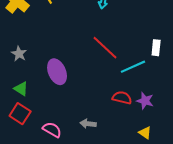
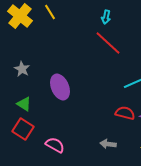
red line: (105, 48) -> (108, 43), moved
gray arrow: (88, 124) -> (108, 144), moved

